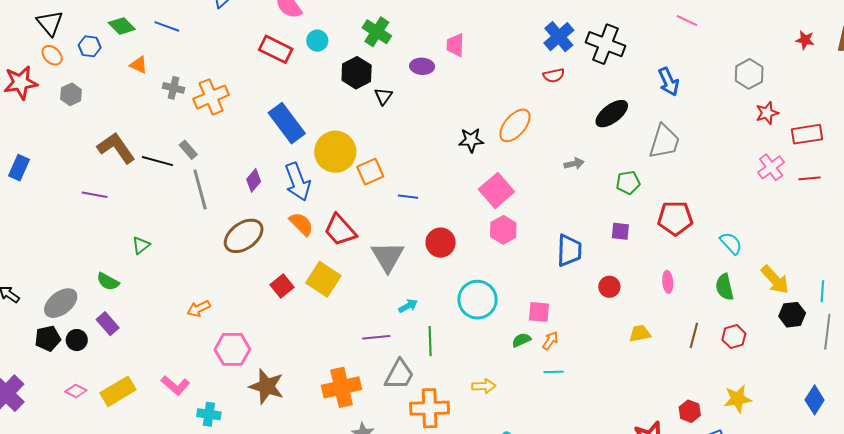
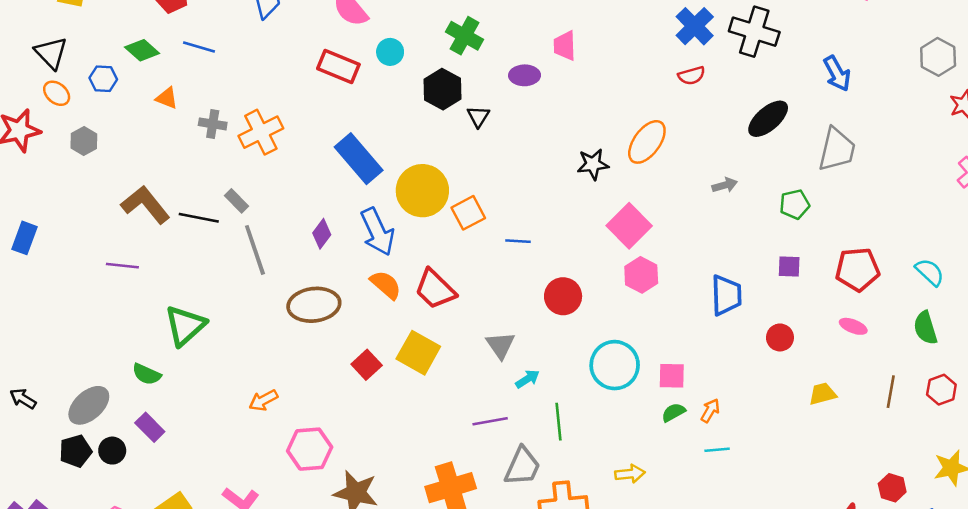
red pentagon: (675, 218) -> (857, 269), moved
brown ellipse: (244, 236) -> (314, 305), turned 33
green triangle: (141, 245) -> (185, 326), size x1.8
gray triangle: (388, 257) -> (500, 345), moved, size x0.7
pink ellipse: (668, 282) -> (853, 326), turned -60
pink square: (539, 312) -> (672, 376), moved

